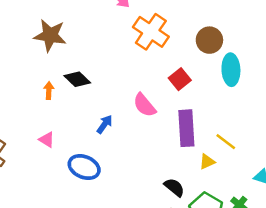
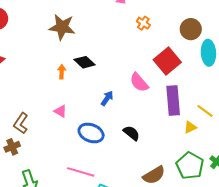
orange cross: (151, 32) -> (143, 23), size x0.5
red square: (180, 79) -> (167, 61), size x1.5
black semicircle: (174, 187) -> (131, 133), moved

